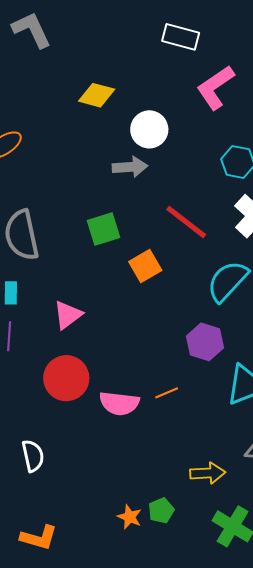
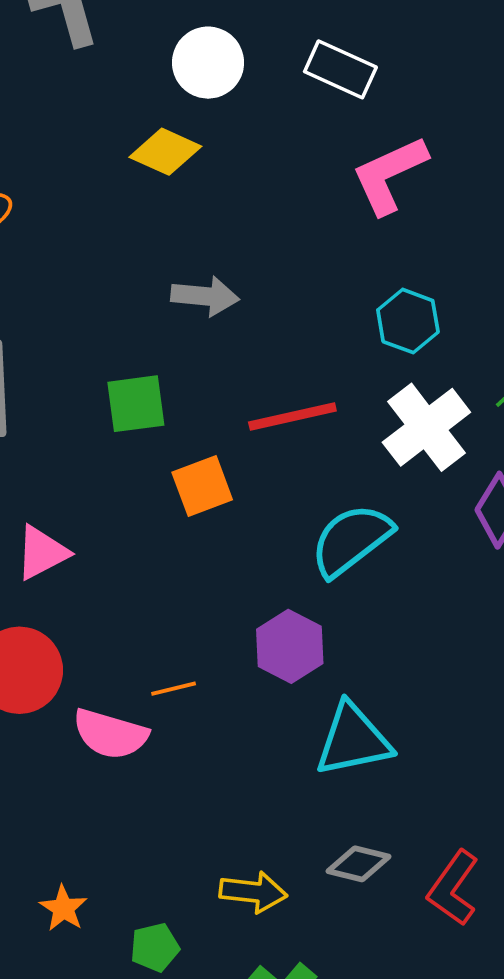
white circle: (149, 129) -> (208, 63), moved
red line: (186, 222) -> (292, 417), turned -60
orange line: (167, 393) -> (174, 689), moved
orange star: (130, 517) -> (63, 908), moved

